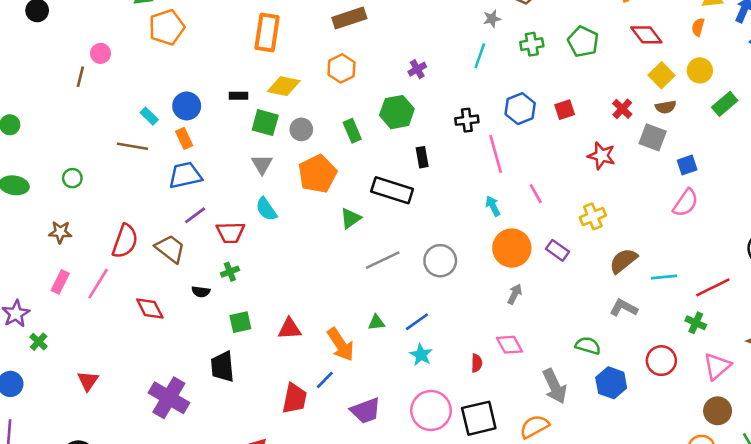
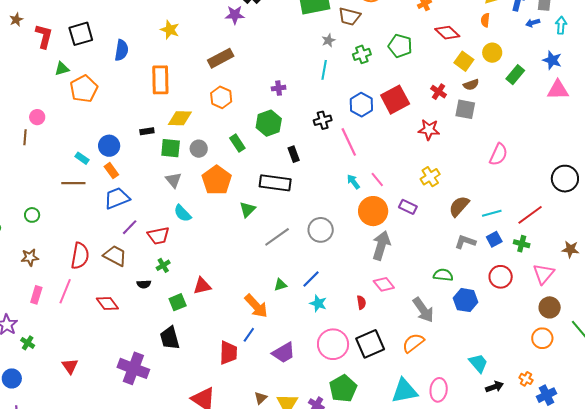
purple cross: (417, 69) -> (279, 88), turned 32
red square: (565, 110) -> (395, 100), size x1.8
blue square: (687, 165) -> (494, 239), moved
pink line: (536, 194) -> (377, 180), moved
gray arrow: (515, 294) -> (381, 245), size x1.8
red triangle: (290, 329) -> (202, 286), moved

